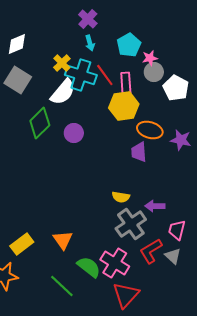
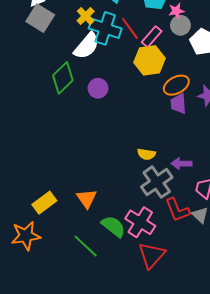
gray square: (18, 80) -> (40, 18), moved
pink rectangle: (126, 83) -> (152, 37), turned 45
orange ellipse: (150, 130) -> (176, 85), turned -45
purple trapezoid: (139, 152) -> (178, 104), moved
red L-shape: (151, 251) -> (177, 210), turned -80

